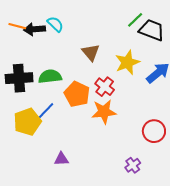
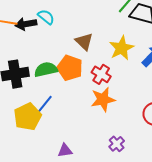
orange pentagon: (77, 94) -> (70, 68), moved
purple cross: (133, 165) -> (117, 144), moved

